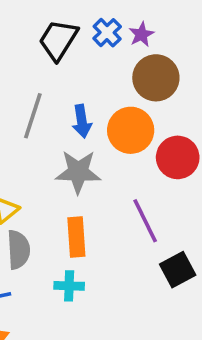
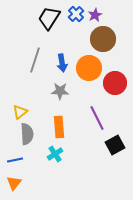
gray star: (78, 172) -> (60, 91), size x0.7
cyan cross: (69, 286) -> (55, 154), turned -35

